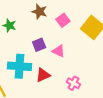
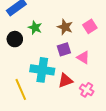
brown star: (39, 12) -> (65, 27), moved
pink cross: (73, 83) -> (87, 90), moved

